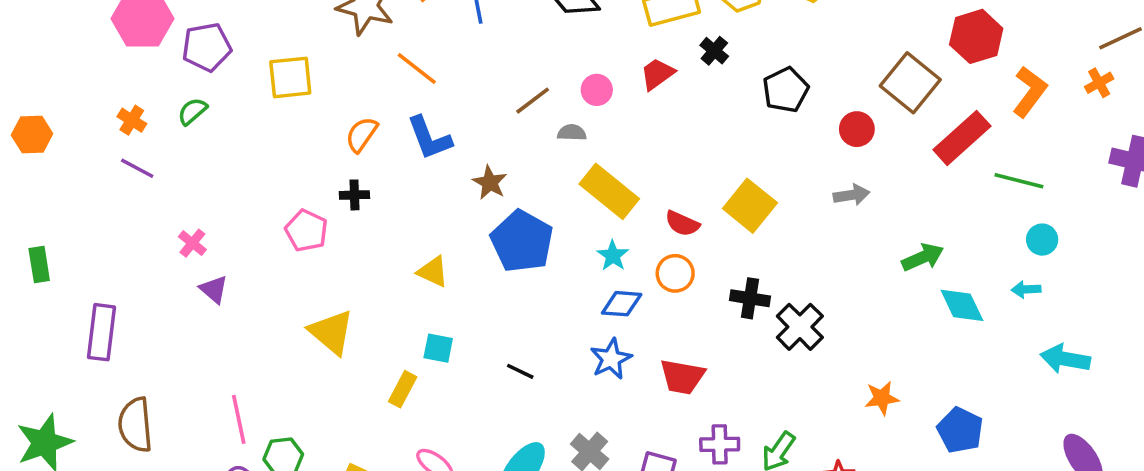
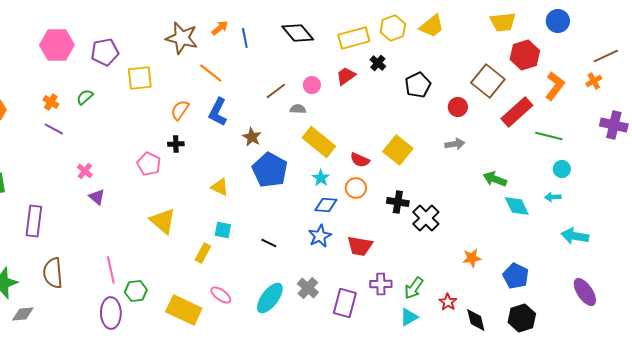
purple pentagon: (207, 47) -> (105, 52), moved
blue L-shape: (429, 138) -> (218, 112), turned 48
green arrow: (923, 257) -> (495, 179), turned -135

